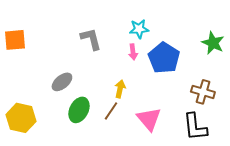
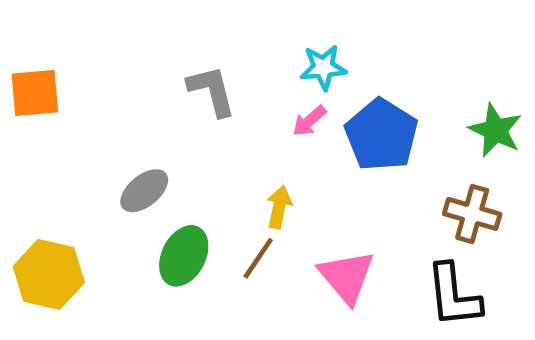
green star: (213, 43) -> (495, 130), moved
pink arrow: (133, 52) -> (309, 121), turned 56

